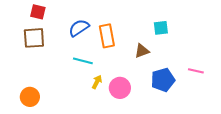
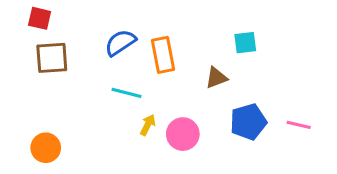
red square: (38, 12) -> (40, 18), moved
pink line: (196, 71) -> (299, 125), moved

